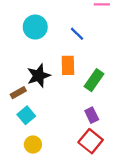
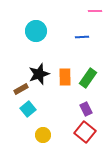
blue line: (77, 34) -> (82, 37), moved, turned -48
orange rectangle: (68, 65) -> (65, 77), moved
yellow circle: (33, 145) -> (43, 135), moved

